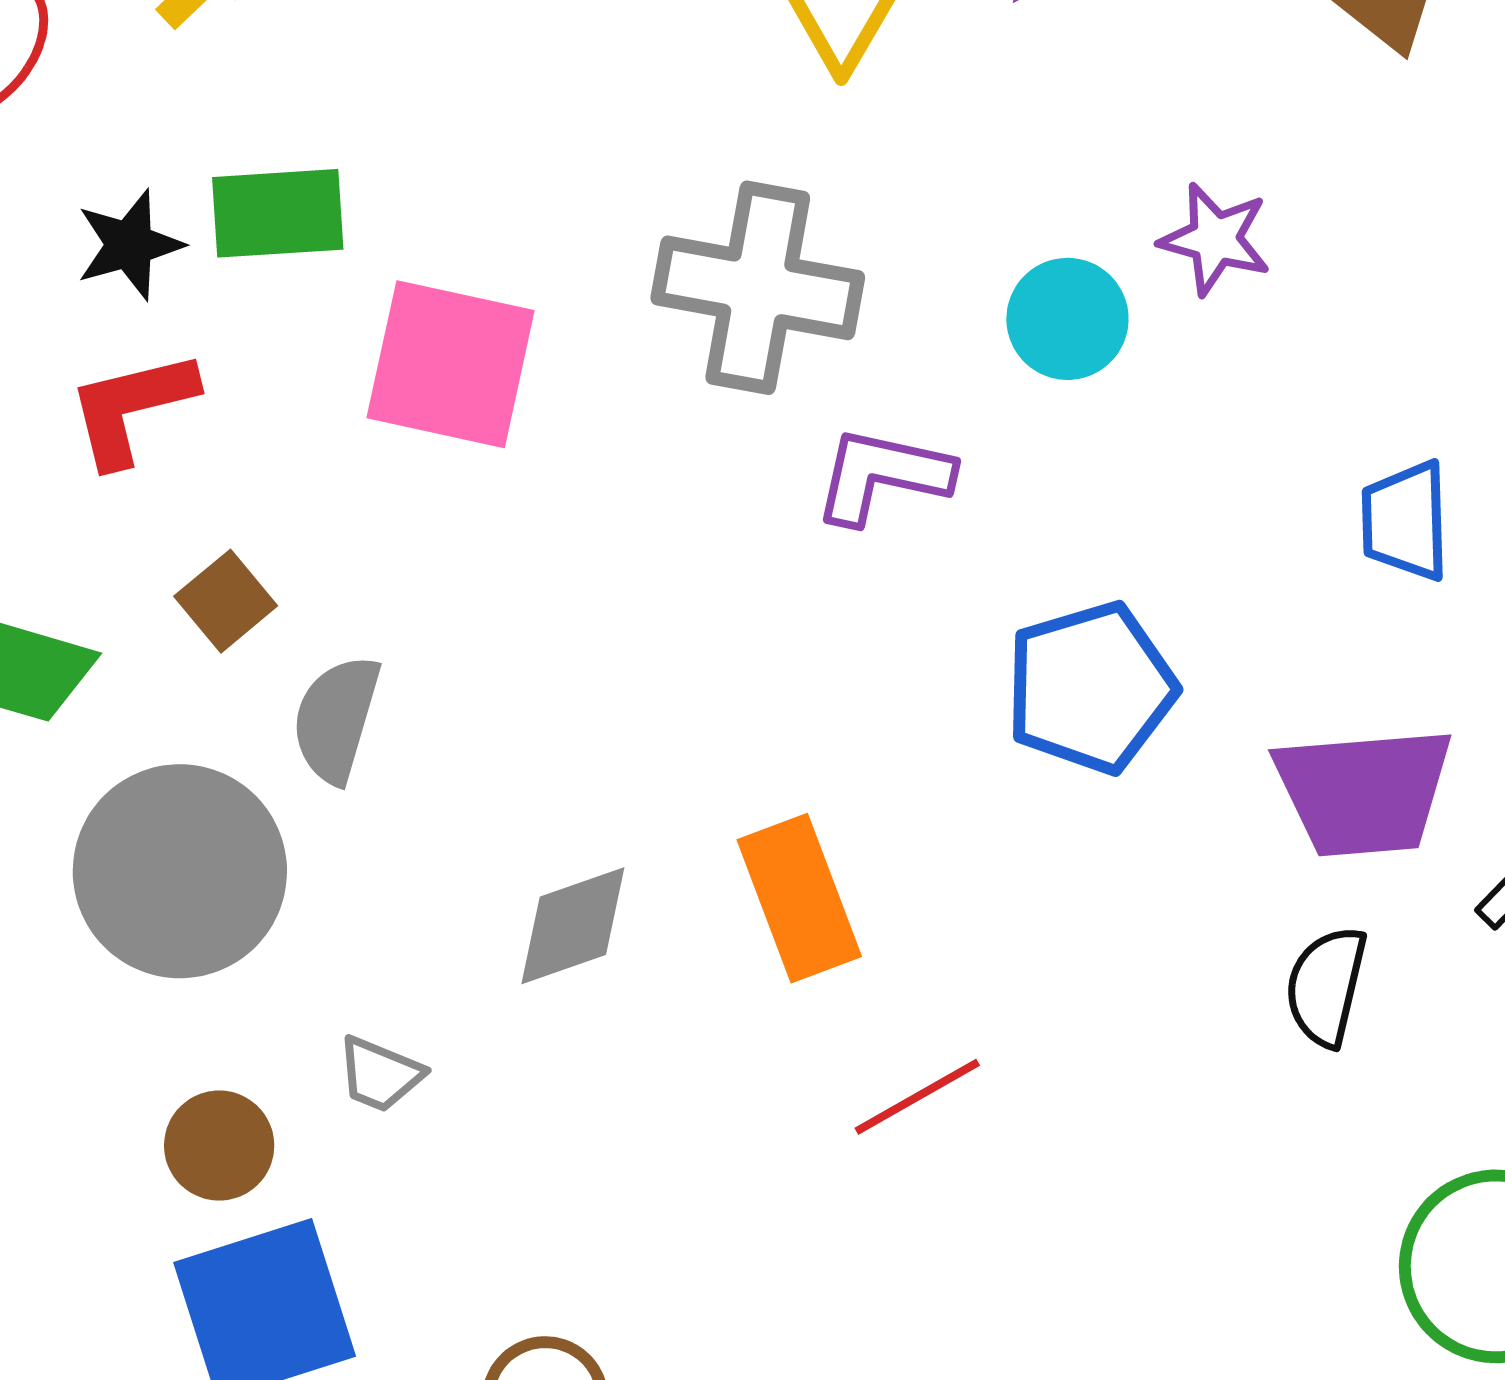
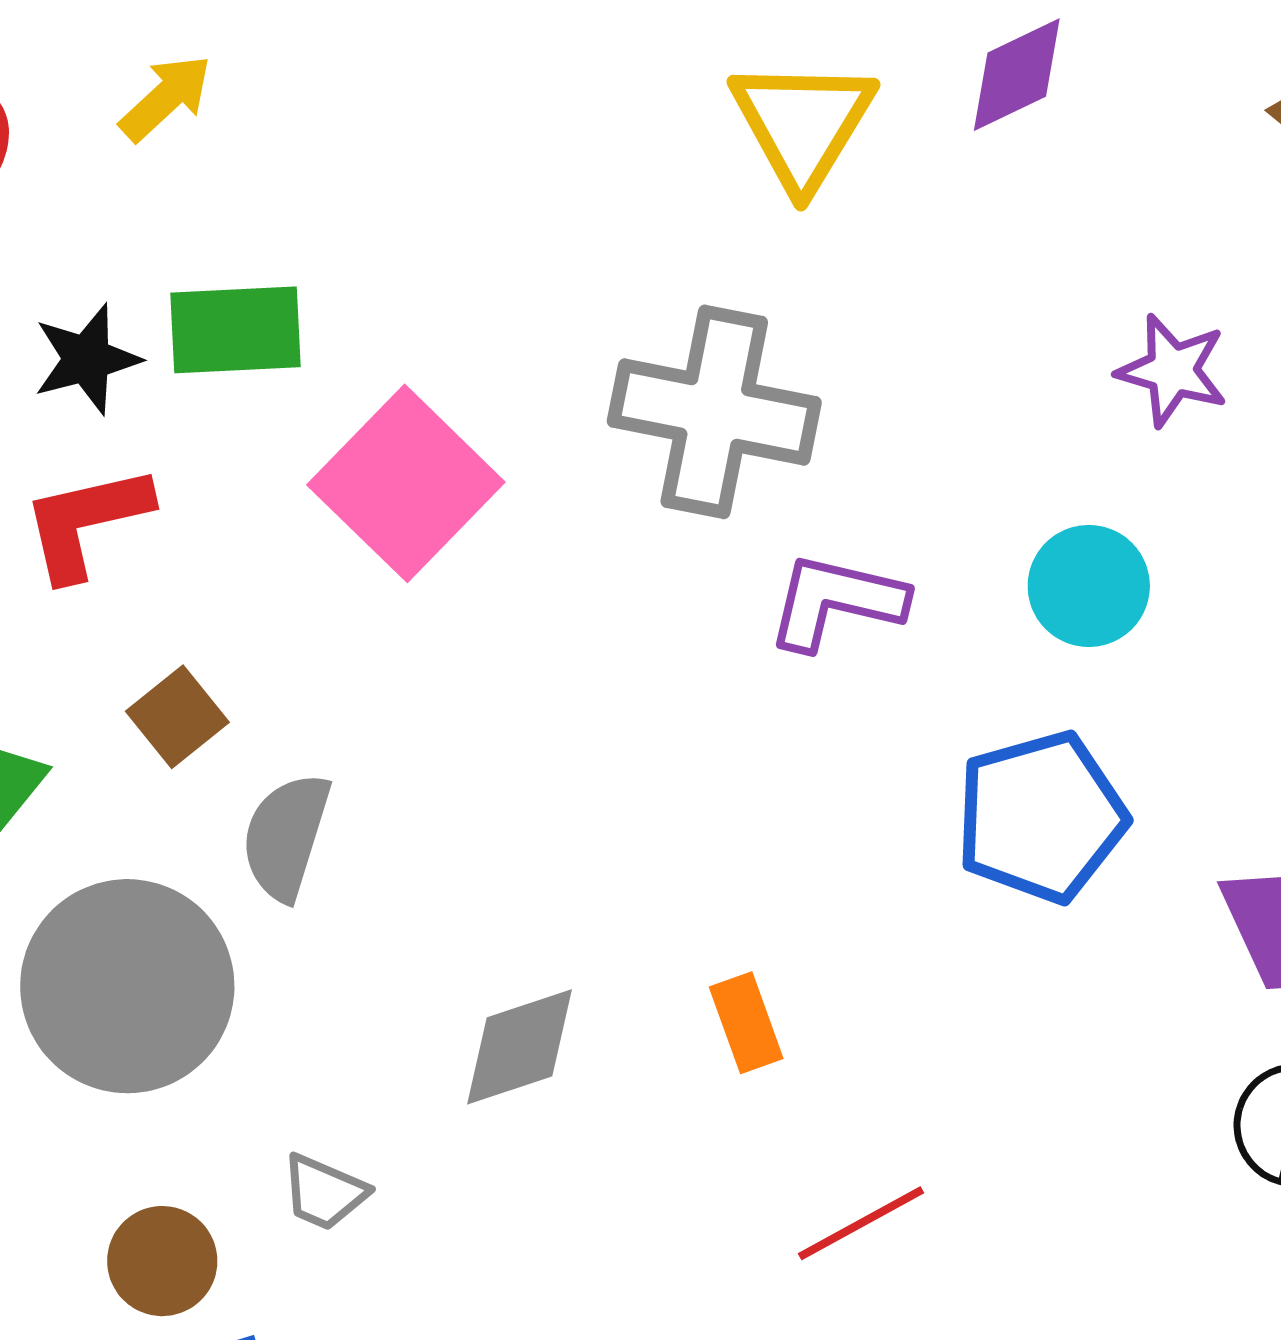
cyan circle: (1067, 319) -> (1089, 586), moved
pink square: (451, 364) -> (406, 483), turned 31
orange rectangle: (799, 898) -> (746, 1023), size x0.6

